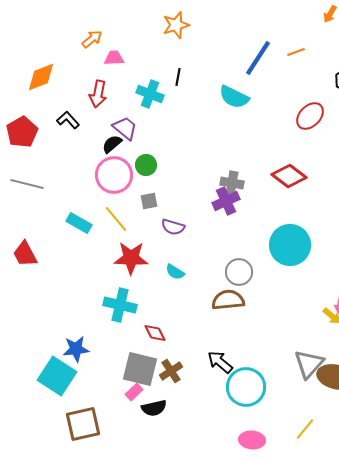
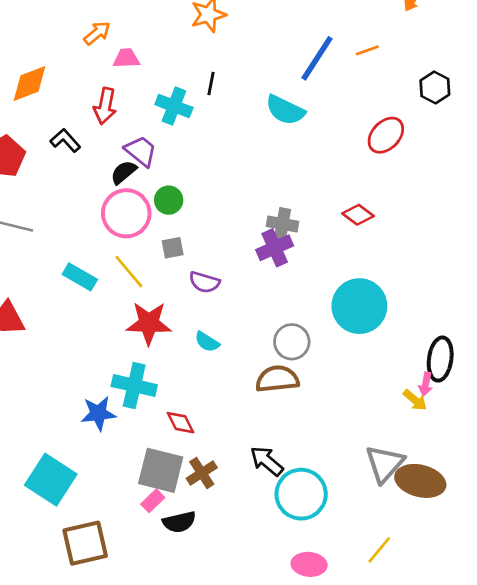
red diamond: (289, 176) -> (358, 215), size x0.7
blue star: (76, 349) -> (98, 413), moved

